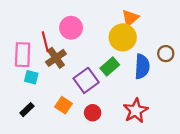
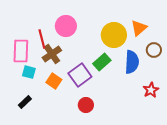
orange triangle: (130, 18) -> (139, 28), moved
orange square: (64, 105) -> (54, 81), moved
red star: (136, 111) -> (151, 90), moved, size x0.7

